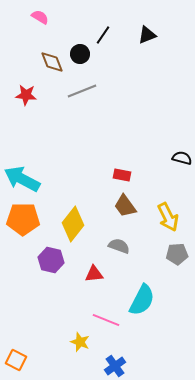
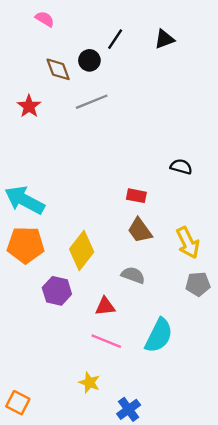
red star: (26, 95) -> (29, 106), turned 30
black semicircle: (182, 158) -> (181, 167), moved
pink line: (106, 320) -> (106, 341), moved

